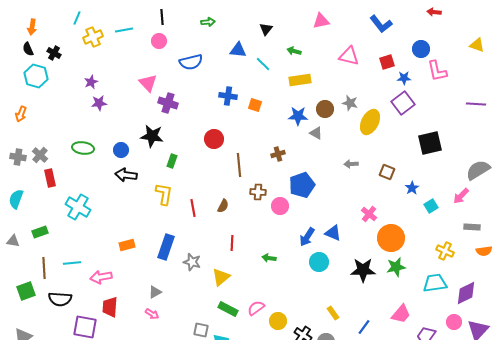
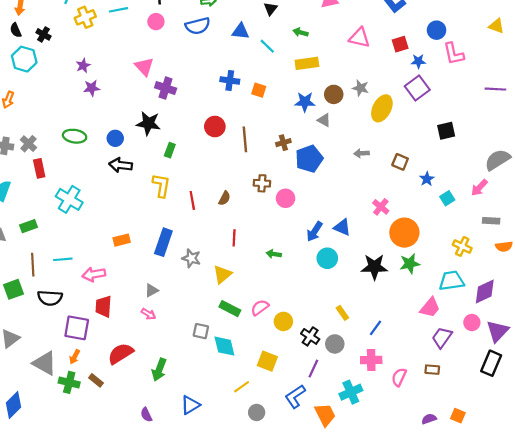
blue semicircle: (191, 62) -> (198, 26), moved
black square: (430, 143) -> (446, 131), size x0.7
brown line: (239, 165) -> (245, 139), moved
blue pentagon: (302, 185) -> (309, 159), moved
pink trapezoid: (401, 314) -> (430, 308), moved

